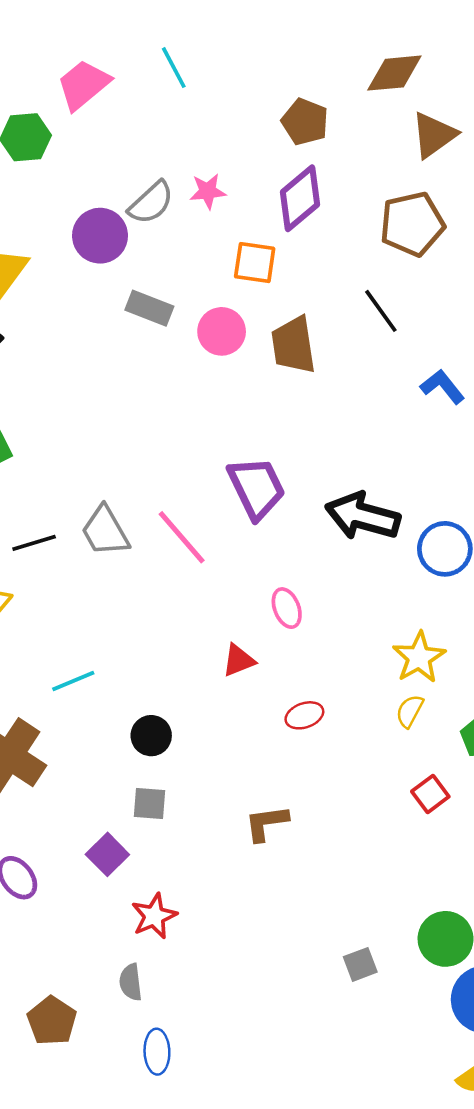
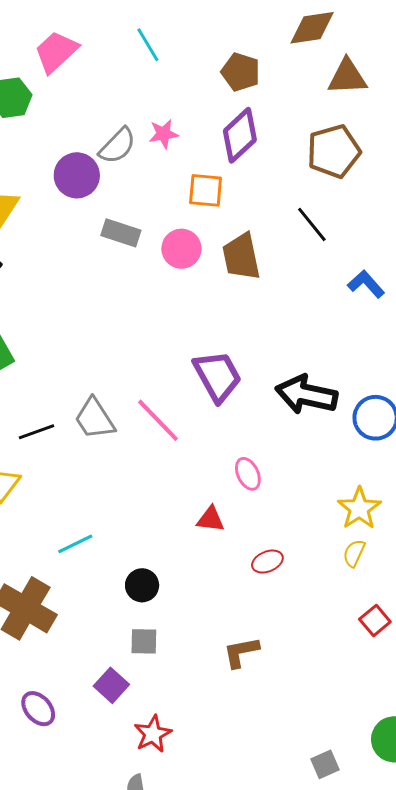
cyan line: (174, 68) -> (148, 45), moved
brown triangle: (434, 135) -> (347, 77), turned 36
red triangle: (239, 660) -> (211, 519), turned 32

